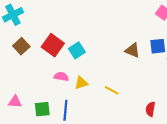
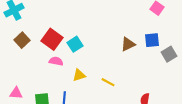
brown triangle: (133, 50) -> (128, 44), turned -49
pink semicircle: (61, 77) -> (56, 61), moved

